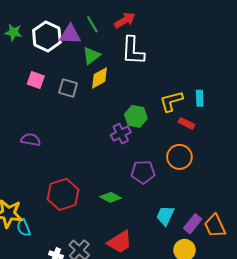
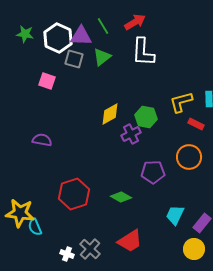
yellow diamond: (99, 78) -> (110, 114), moved
gray square: (68, 88) -> (74, 59), moved

